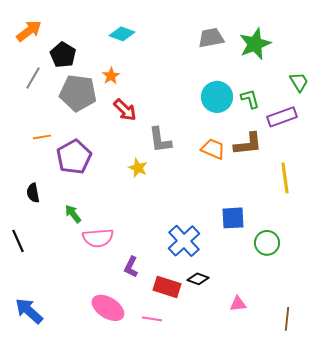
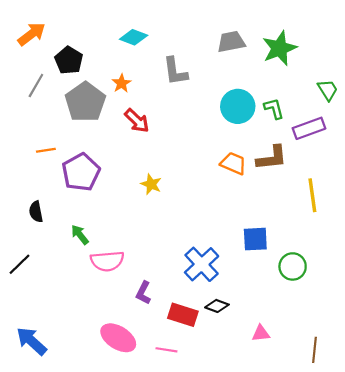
gray pentagon: (78, 93) -> (85, 102), turned 30
gray L-shape: (160, 140) -> (175, 71), moved
black line: (18, 241) -> (20, 264), turned 70

